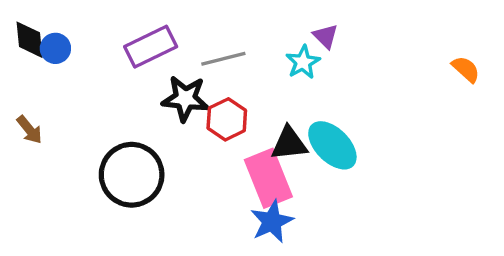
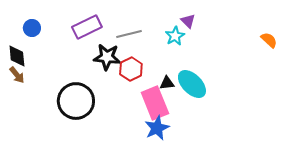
black diamond: (29, 40) -> (17, 56), moved
black triangle: (289, 144) -> (167, 83), size x0.7

